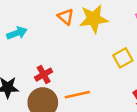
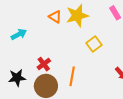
yellow square: (123, 58) -> (94, 44), moved
orange line: (77, 95) -> (72, 76), turned -60

